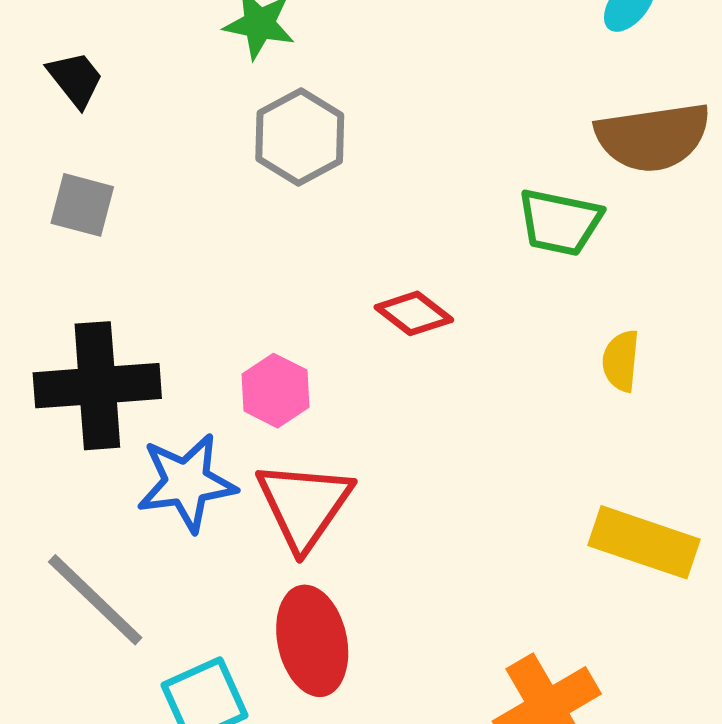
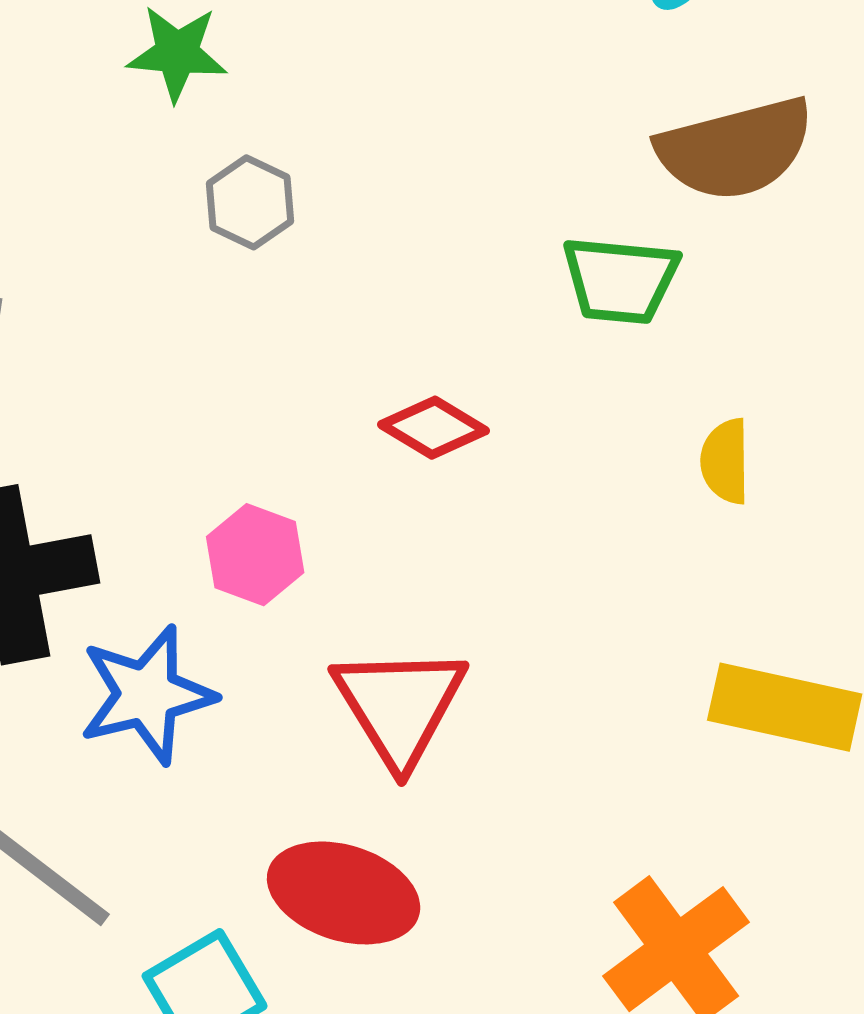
gray hexagon: (300, 137) -> (250, 202), size x0.7
red triangle: (304, 505) -> (399, 706), moved
red ellipse: (312, 641) -> (344, 893), turned -54

